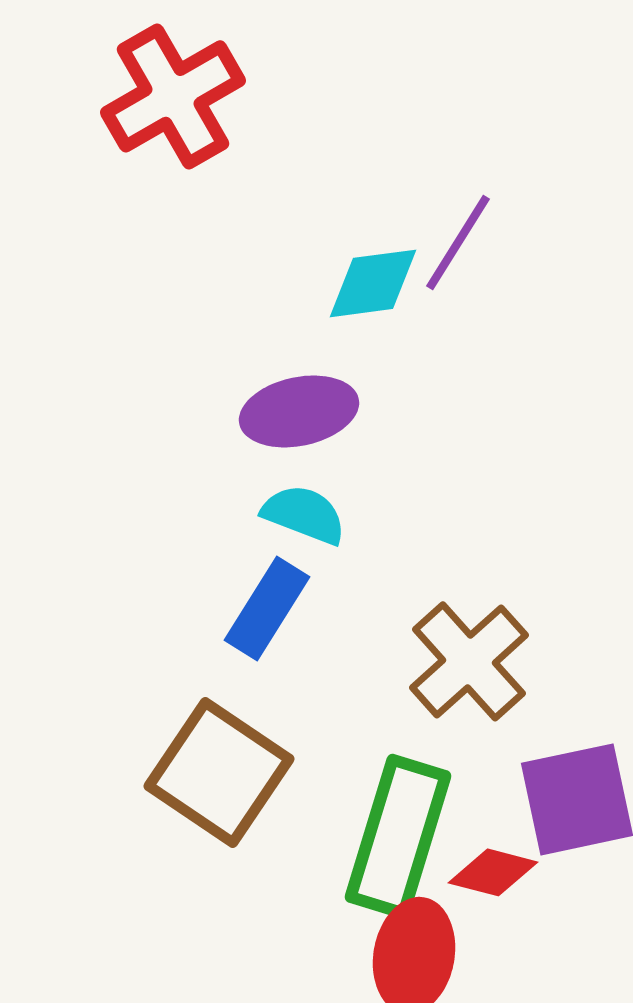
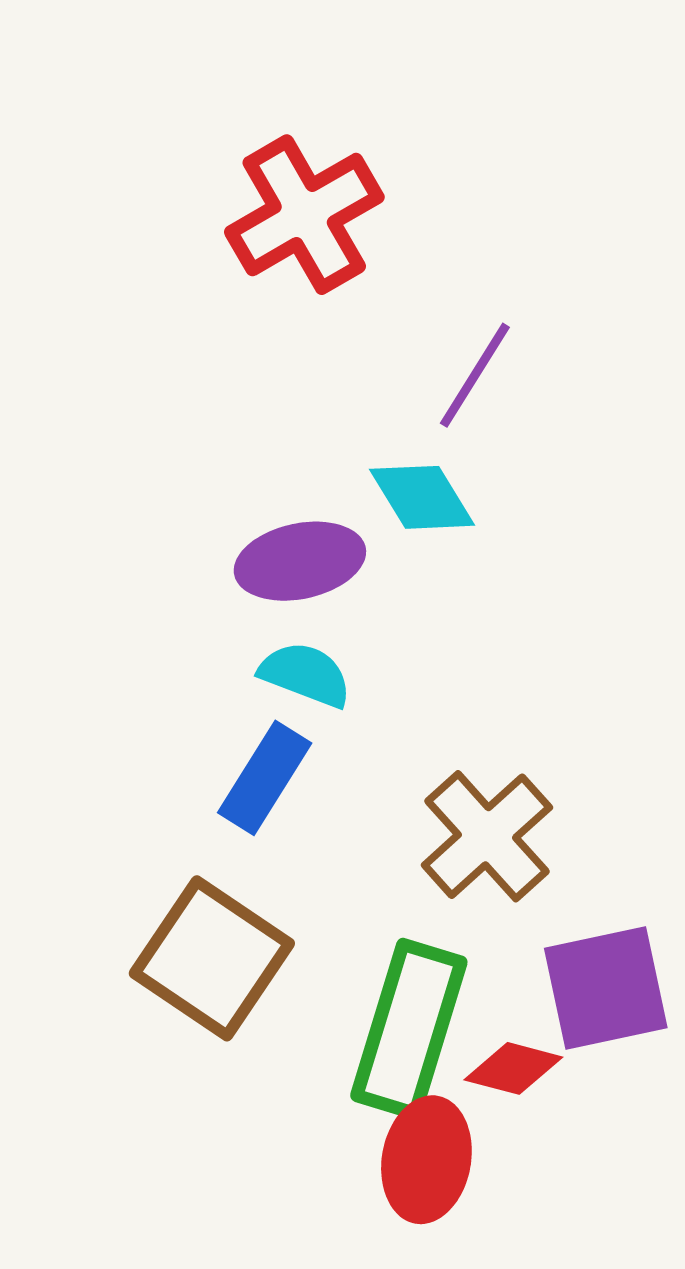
red cross: (173, 96) -> (304, 215), moved
cyan diamond: (373, 283) -> (422, 497), moved, turned 66

